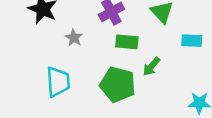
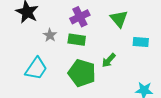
green rectangle: (127, 42) -> (77, 40), moved
cyan trapezoid: (58, 82) -> (36, 69), turned 35

